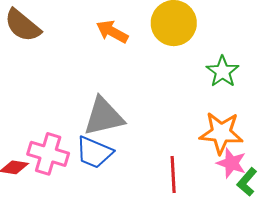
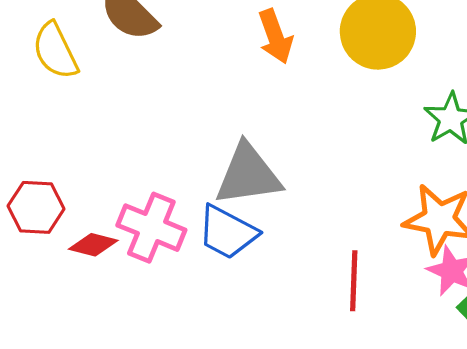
orange arrow: (112, 32) -> (275, 36), turned -144

